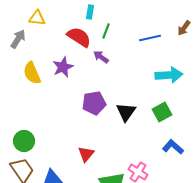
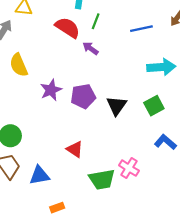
purple star: (63, 67) -> (51, 90), moved
red triangle: (86, 154) -> (75, 149), turned -36

